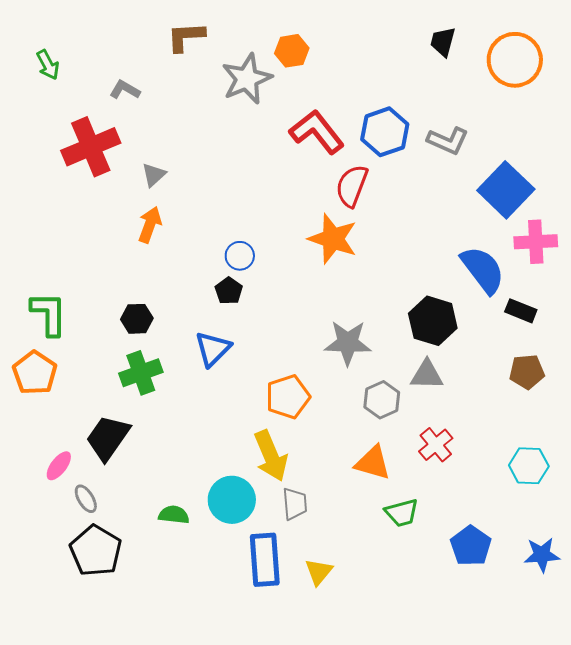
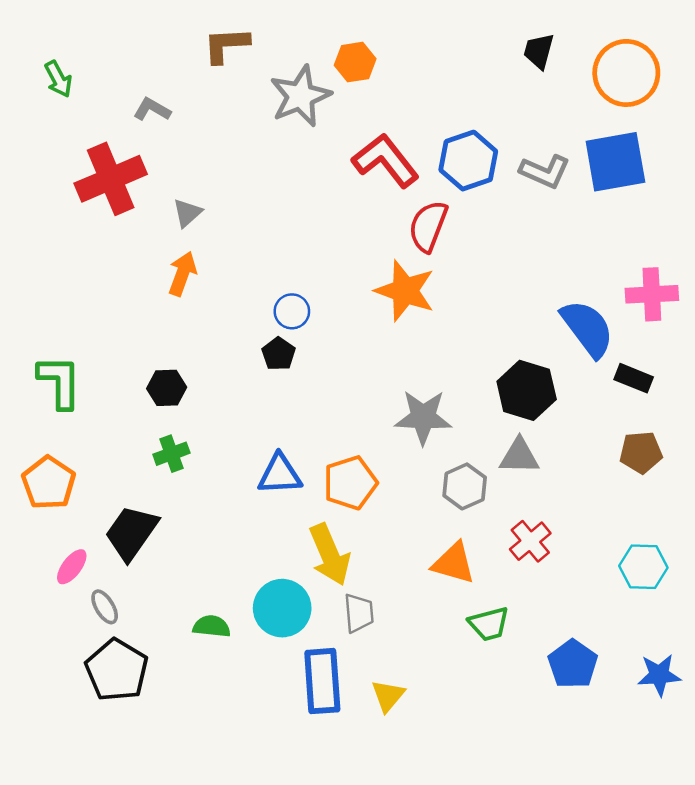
blue square: (506, 190) -> (615, 162), moved, turned 36
blue triangle: (213, 349) -> (280, 474), moved, turned 42
orange pentagon: (35, 373) -> (49, 483), moved
green cross: (141, 373) -> (171, 454), size x0.7

